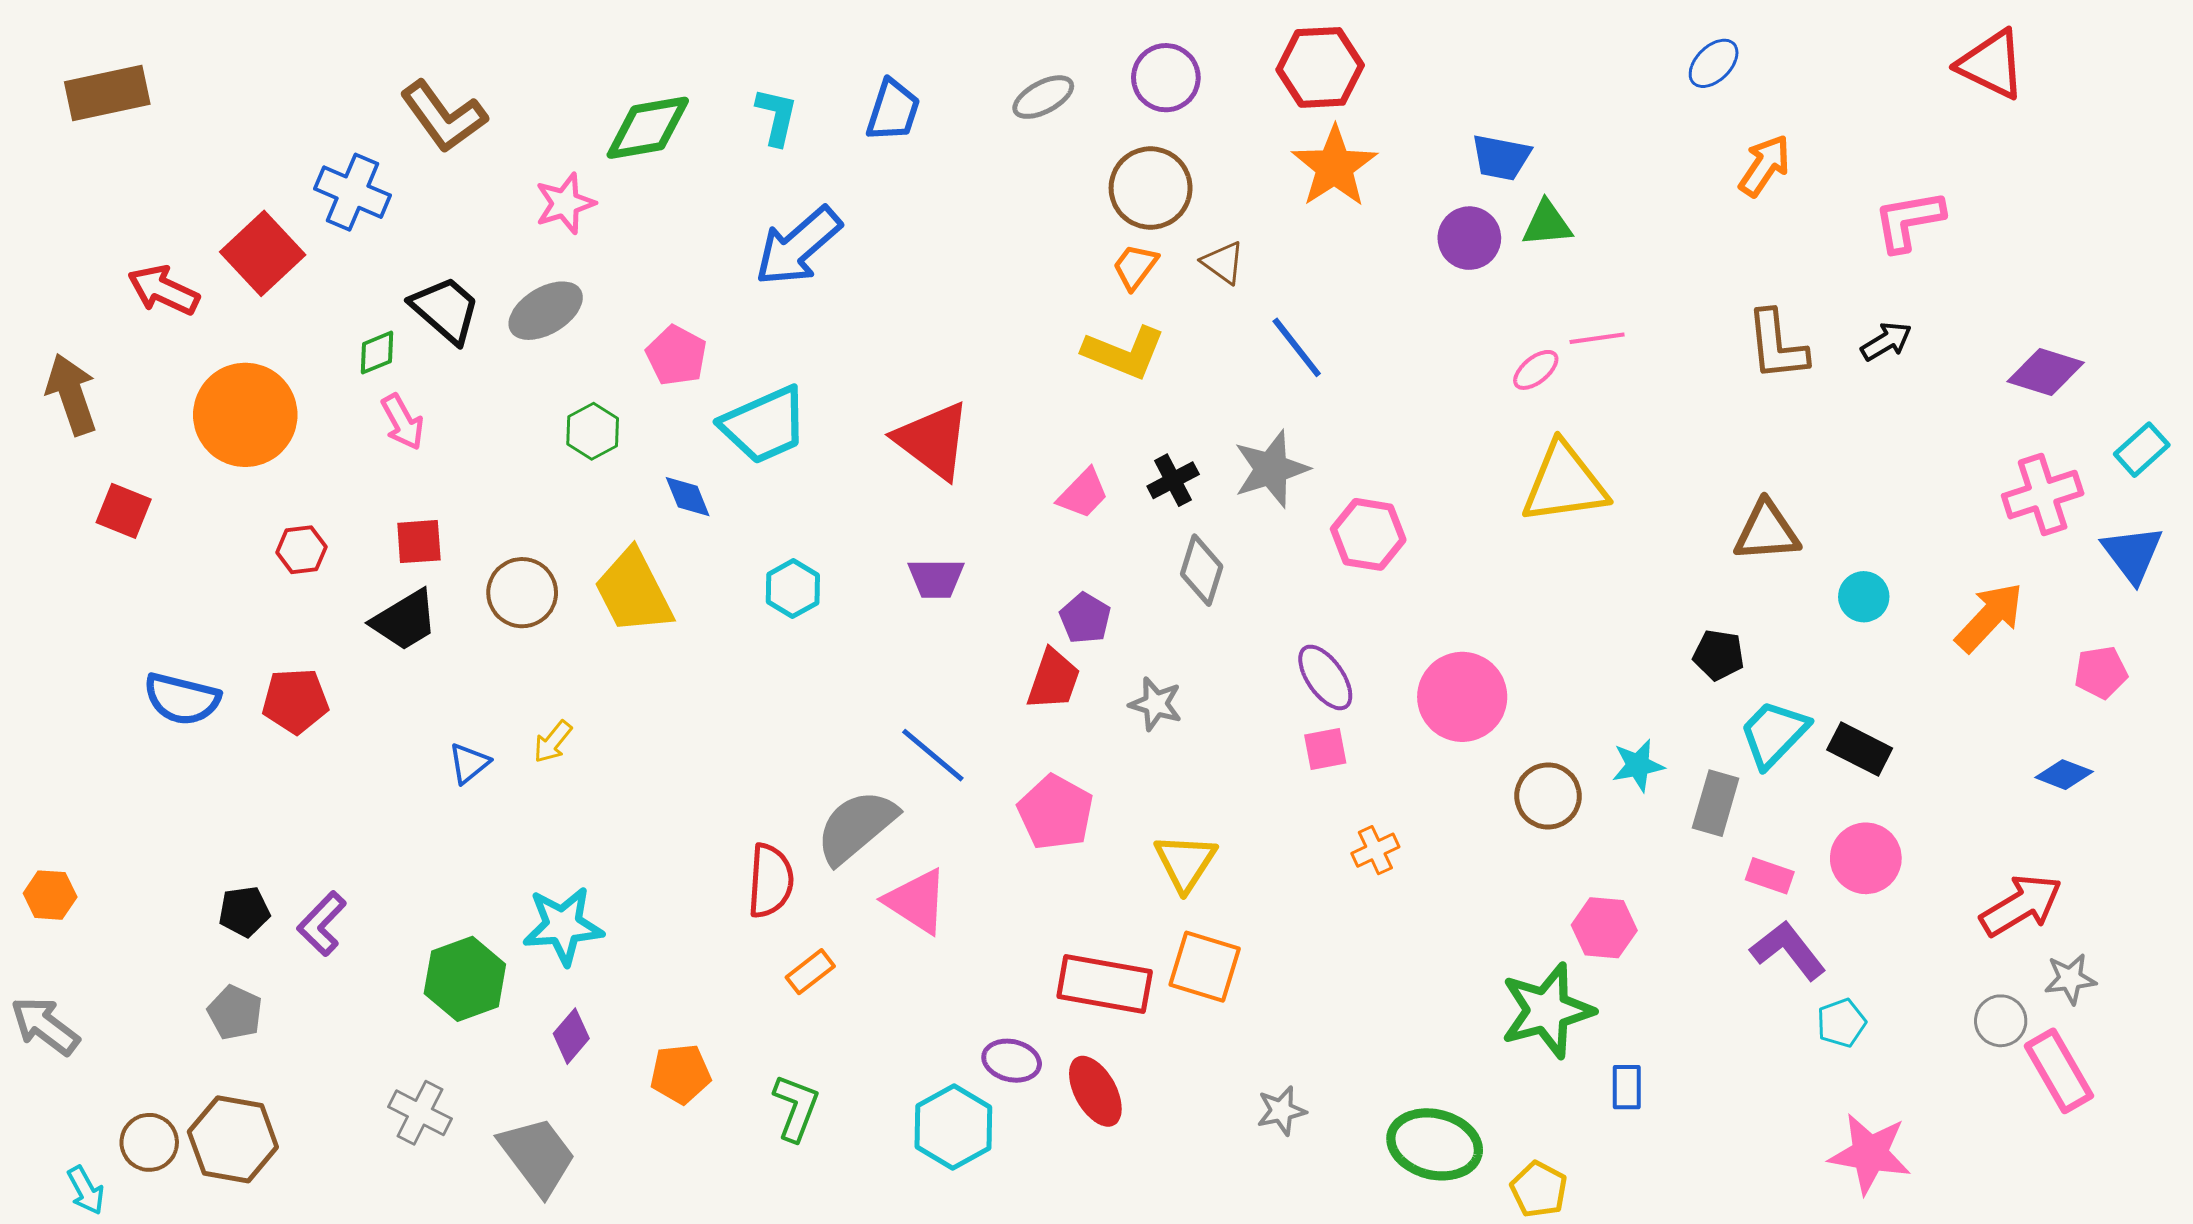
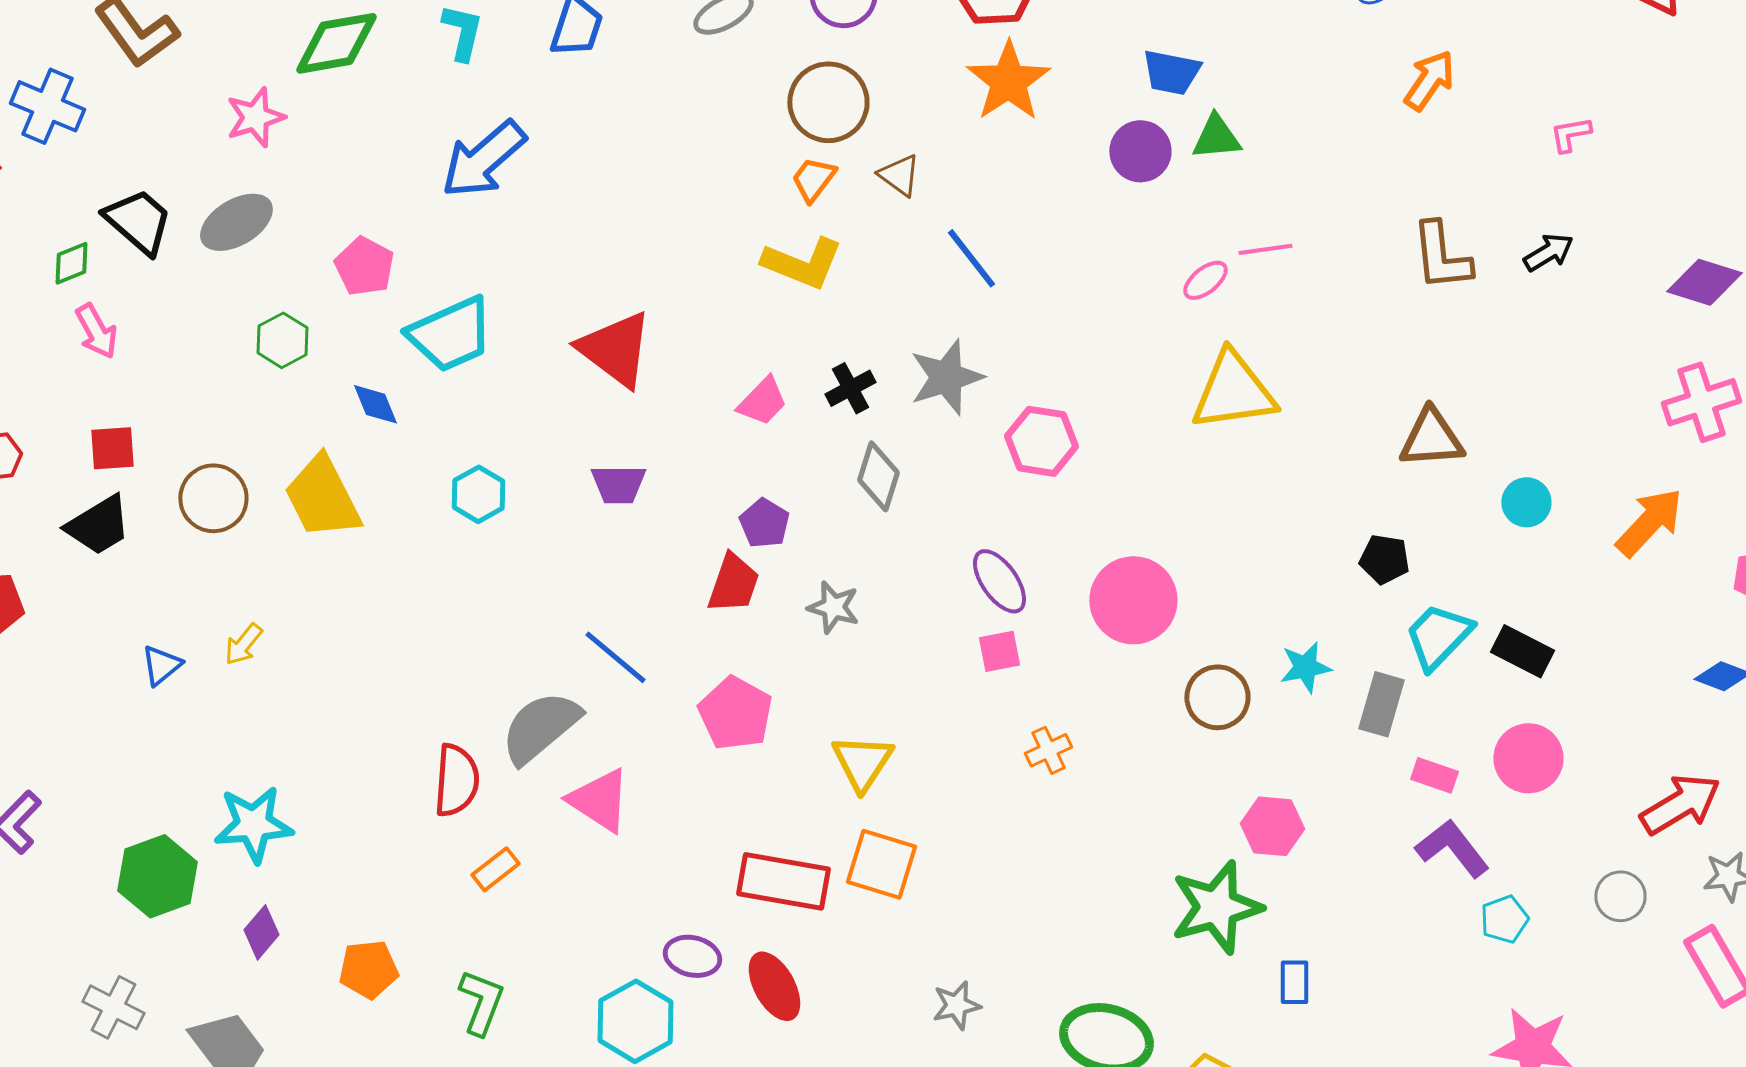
pink L-shape: (1909, 221) -> (1570, 134), size x0.6
gray circle: (2001, 1021) -> (1620, 896), moved

